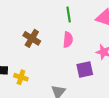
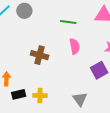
green line: (69, 15) -> (68, 22), turned -56

